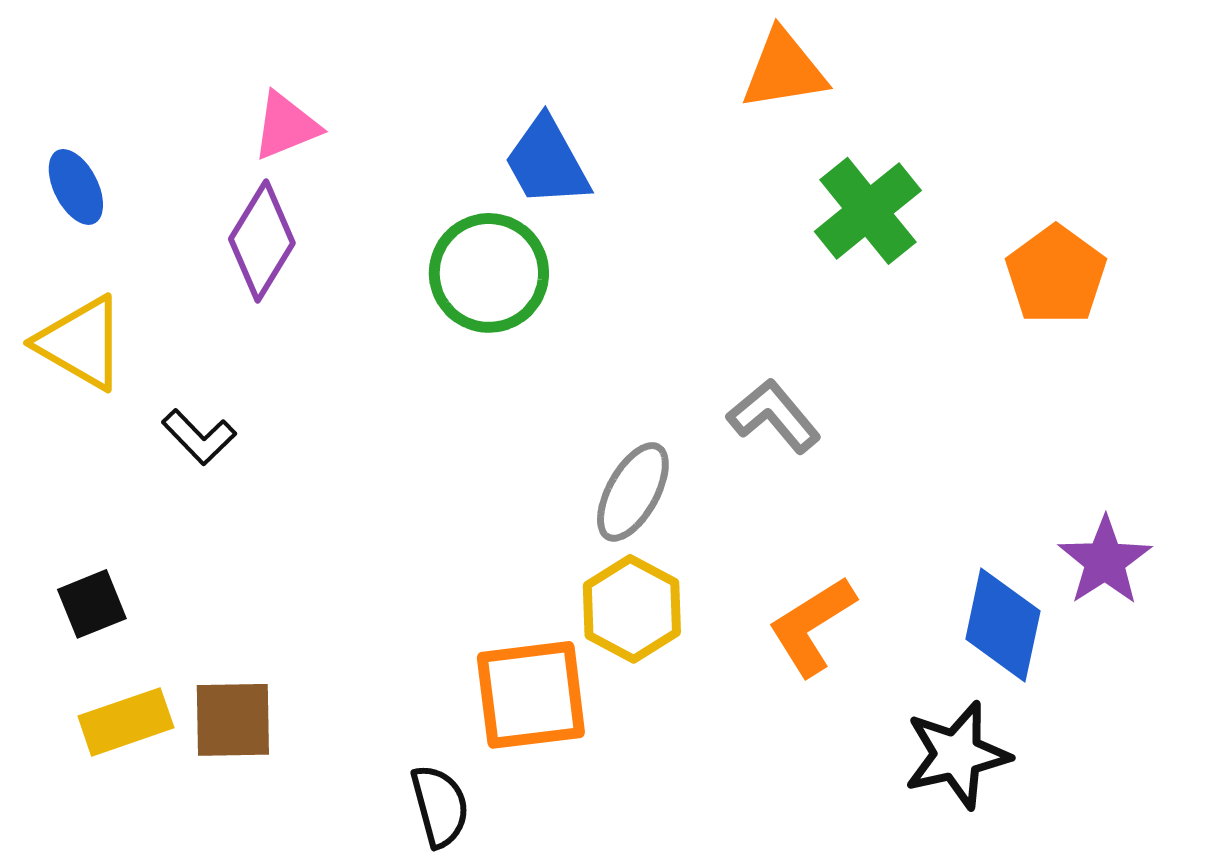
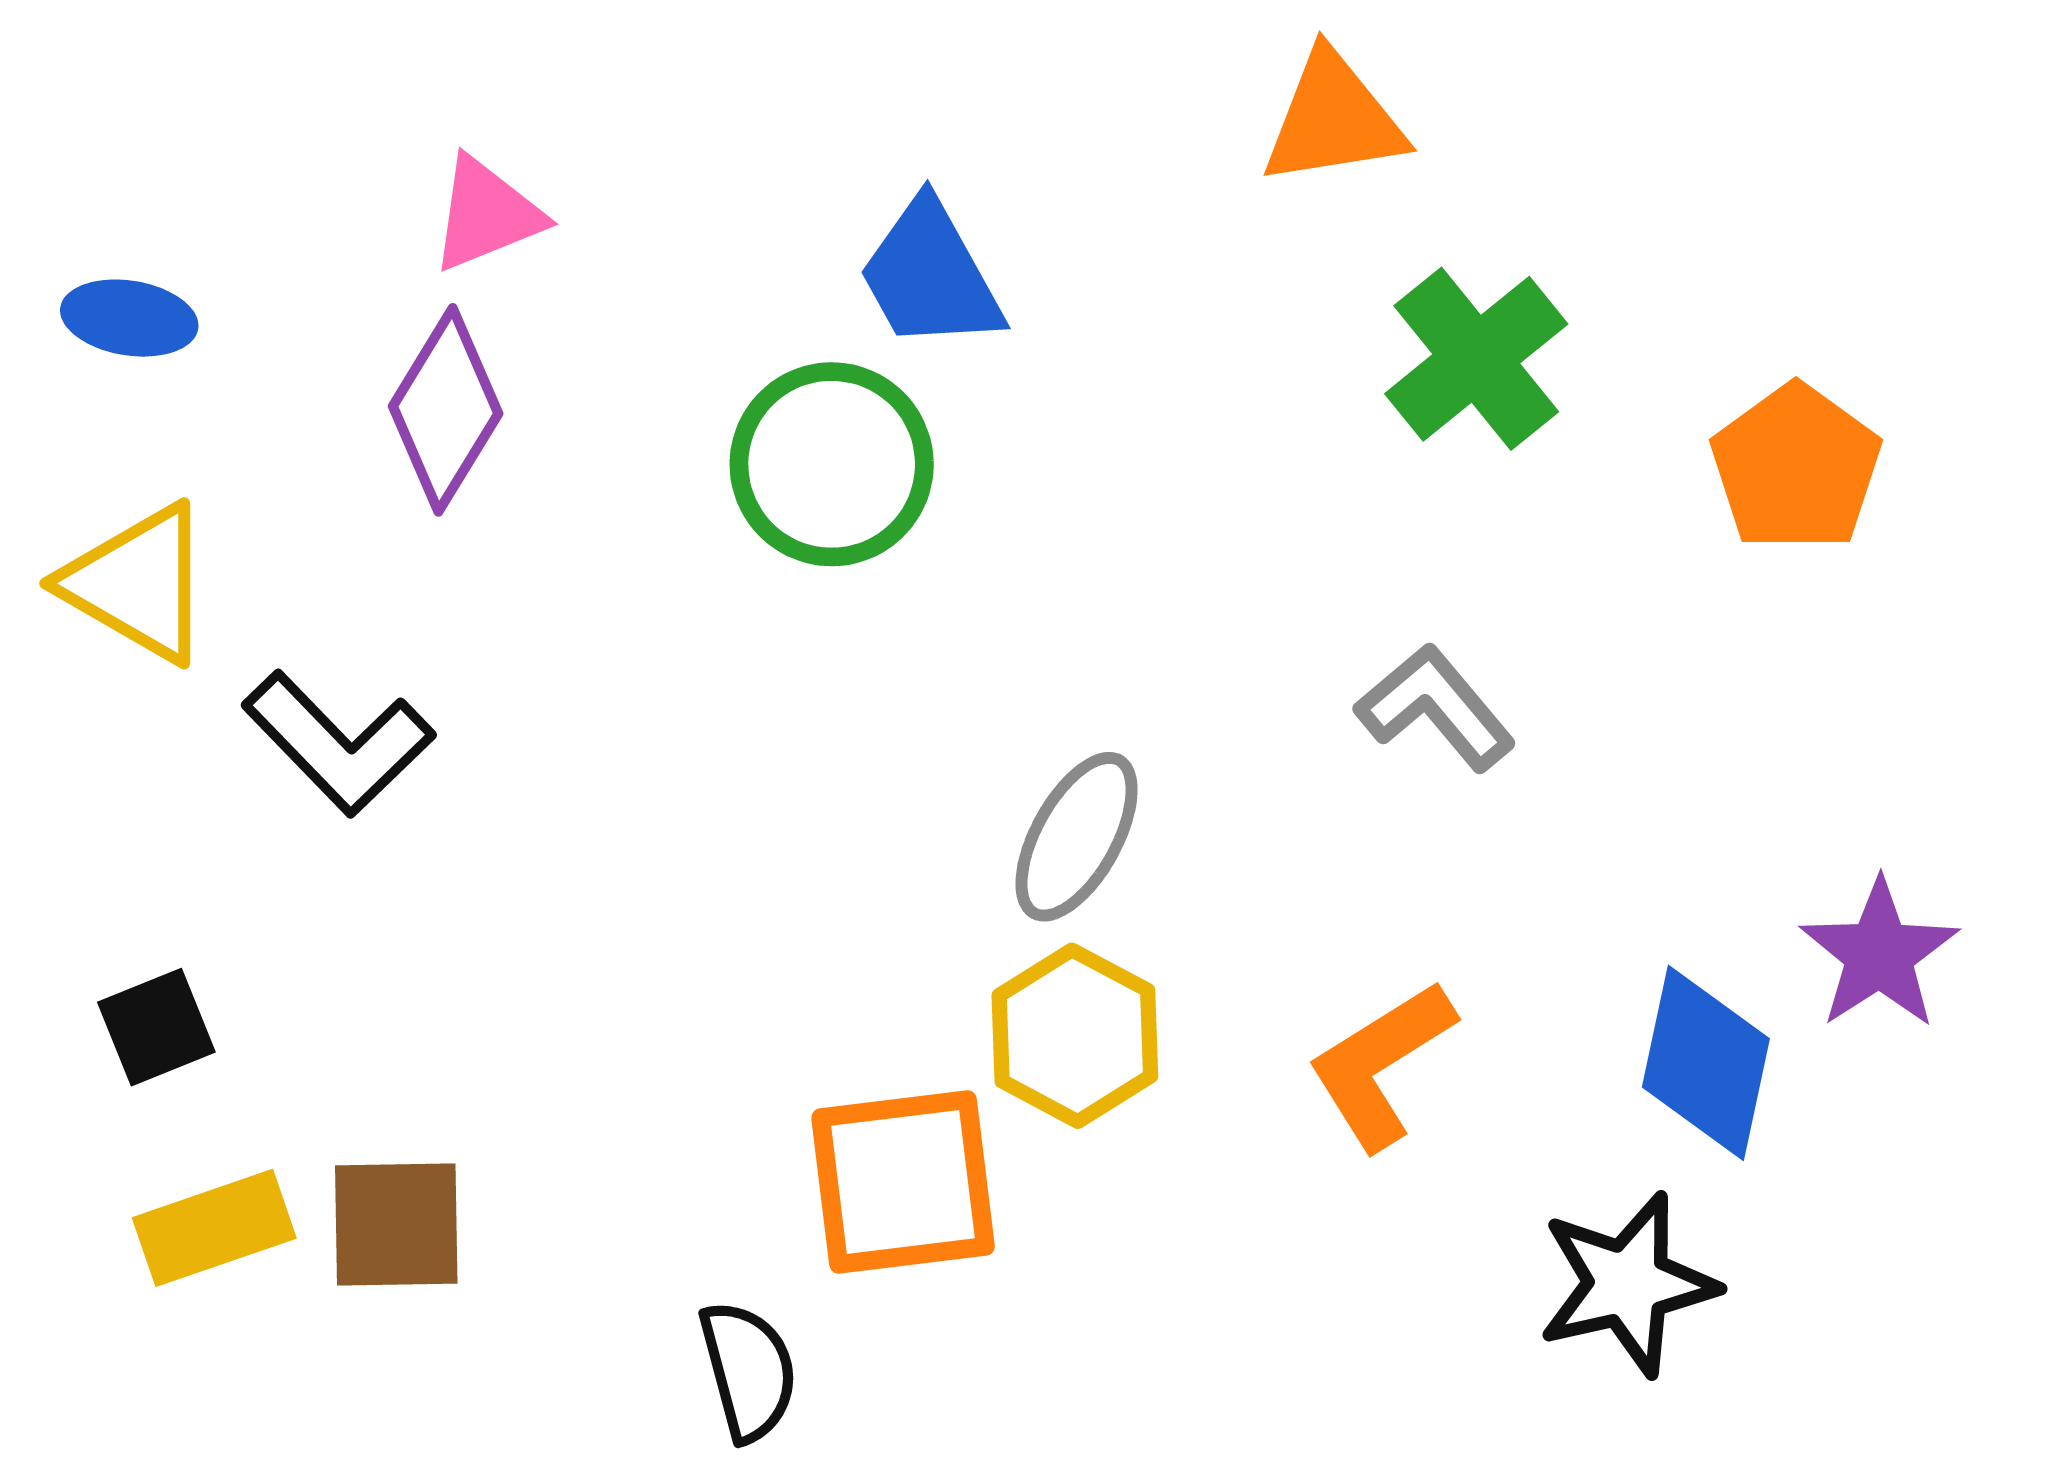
blue ellipse: (76, 187) -> (129, 318), turned -54
gray L-shape: (774, 416) -> (1435, 707), moved
black L-shape: (199, 437) -> (338, 743), size x1.5

